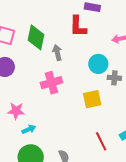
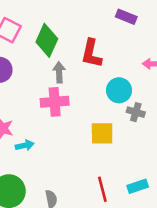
red L-shape: (78, 26) -> (91, 54), moved
gray arrow: (57, 53) -> (59, 72), moved
cyan arrow: (29, 129) -> (25, 145), moved

